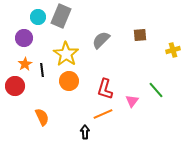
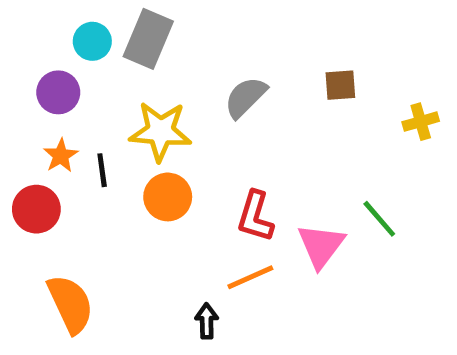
yellow star: (66, 54) -> (160, 131), turned -30
pink triangle: (132, 101) -> (321, 246), size x1.5
orange semicircle: (42, 117) -> (70, 304), moved, size x1.4

